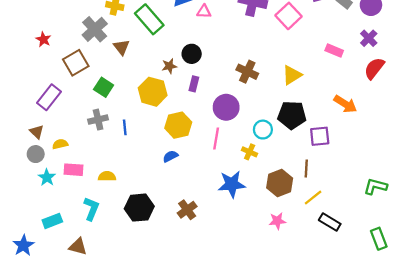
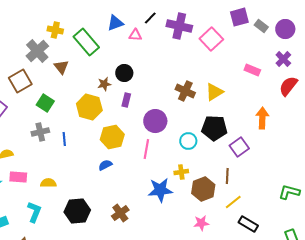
brown cross: (247, 72) -> (185, 91), moved
orange arrow: (345, 104) -> (262, 118), turned -120
purple square: (320, 136) -> (239, 147), turned -30
yellow cross: (250, 152) -> (181, 172), moved, turned -32

